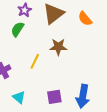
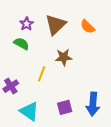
green semicircle: (18, 29) -> (21, 44), turned 91
cyan triangle: (19, 97) -> (29, 111), size x1.5

